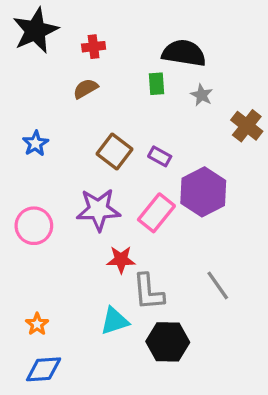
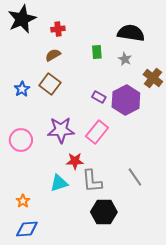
black semicircle: (184, 53) -> (131, 33), moved
brown square: (115, 152) -> (50, 84), moved
purple hexagon: (203, 192) -> (126, 100), moved
cyan triangle: (115, 321) -> (59, 183), moved

